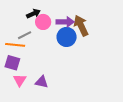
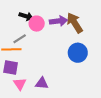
black arrow: (33, 14) -> (26, 16), turned 48
blue circle: (67, 37) -> (78, 53), moved

